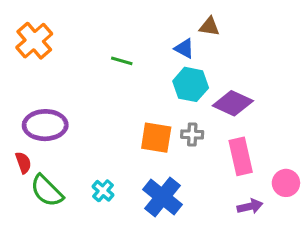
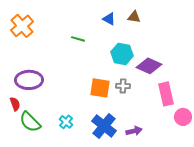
blue triangle: (184, 48) -> (109, 19), moved
pink rectangle: (241, 156) -> (166, 94), moved
purple arrow: (250, 206) -> (134, 131), moved

